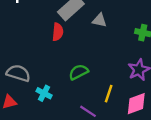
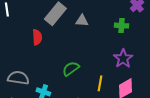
red semicircle: (58, 32) -> (37, 37), moved

